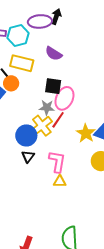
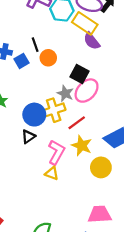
yellow rectangle: (22, 63) -> (85, 23), moved
orange circle: (11, 83) -> (48, 58), moved
red line: (58, 120) -> (77, 123), moved
yellow star: (86, 133) -> (82, 146), moved, turned -30

